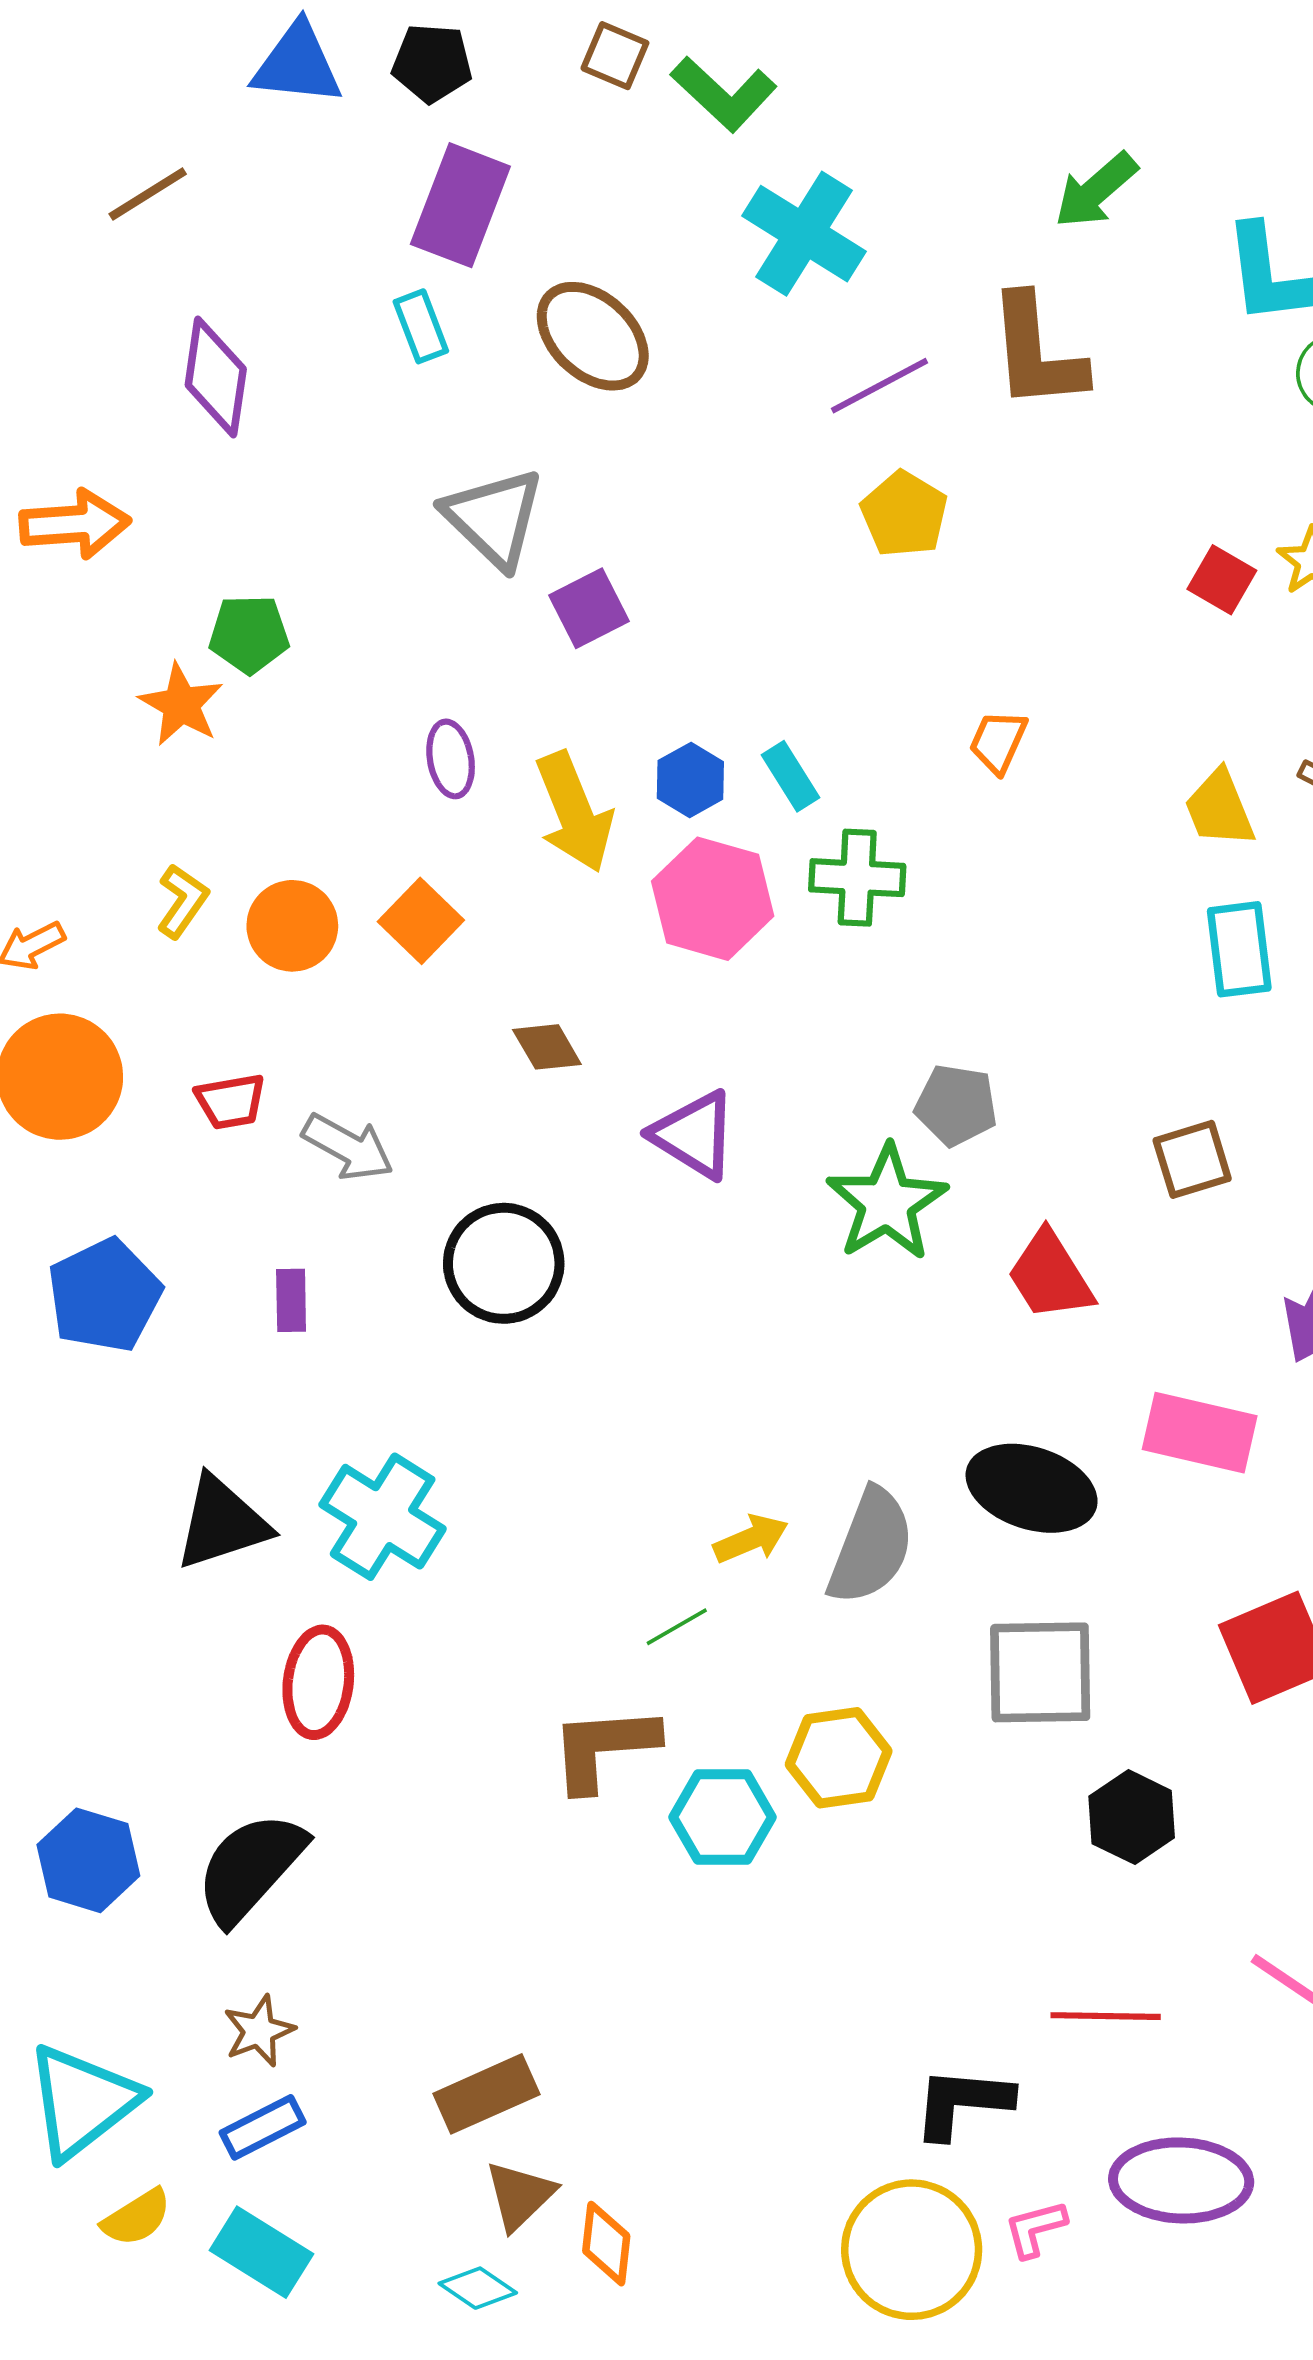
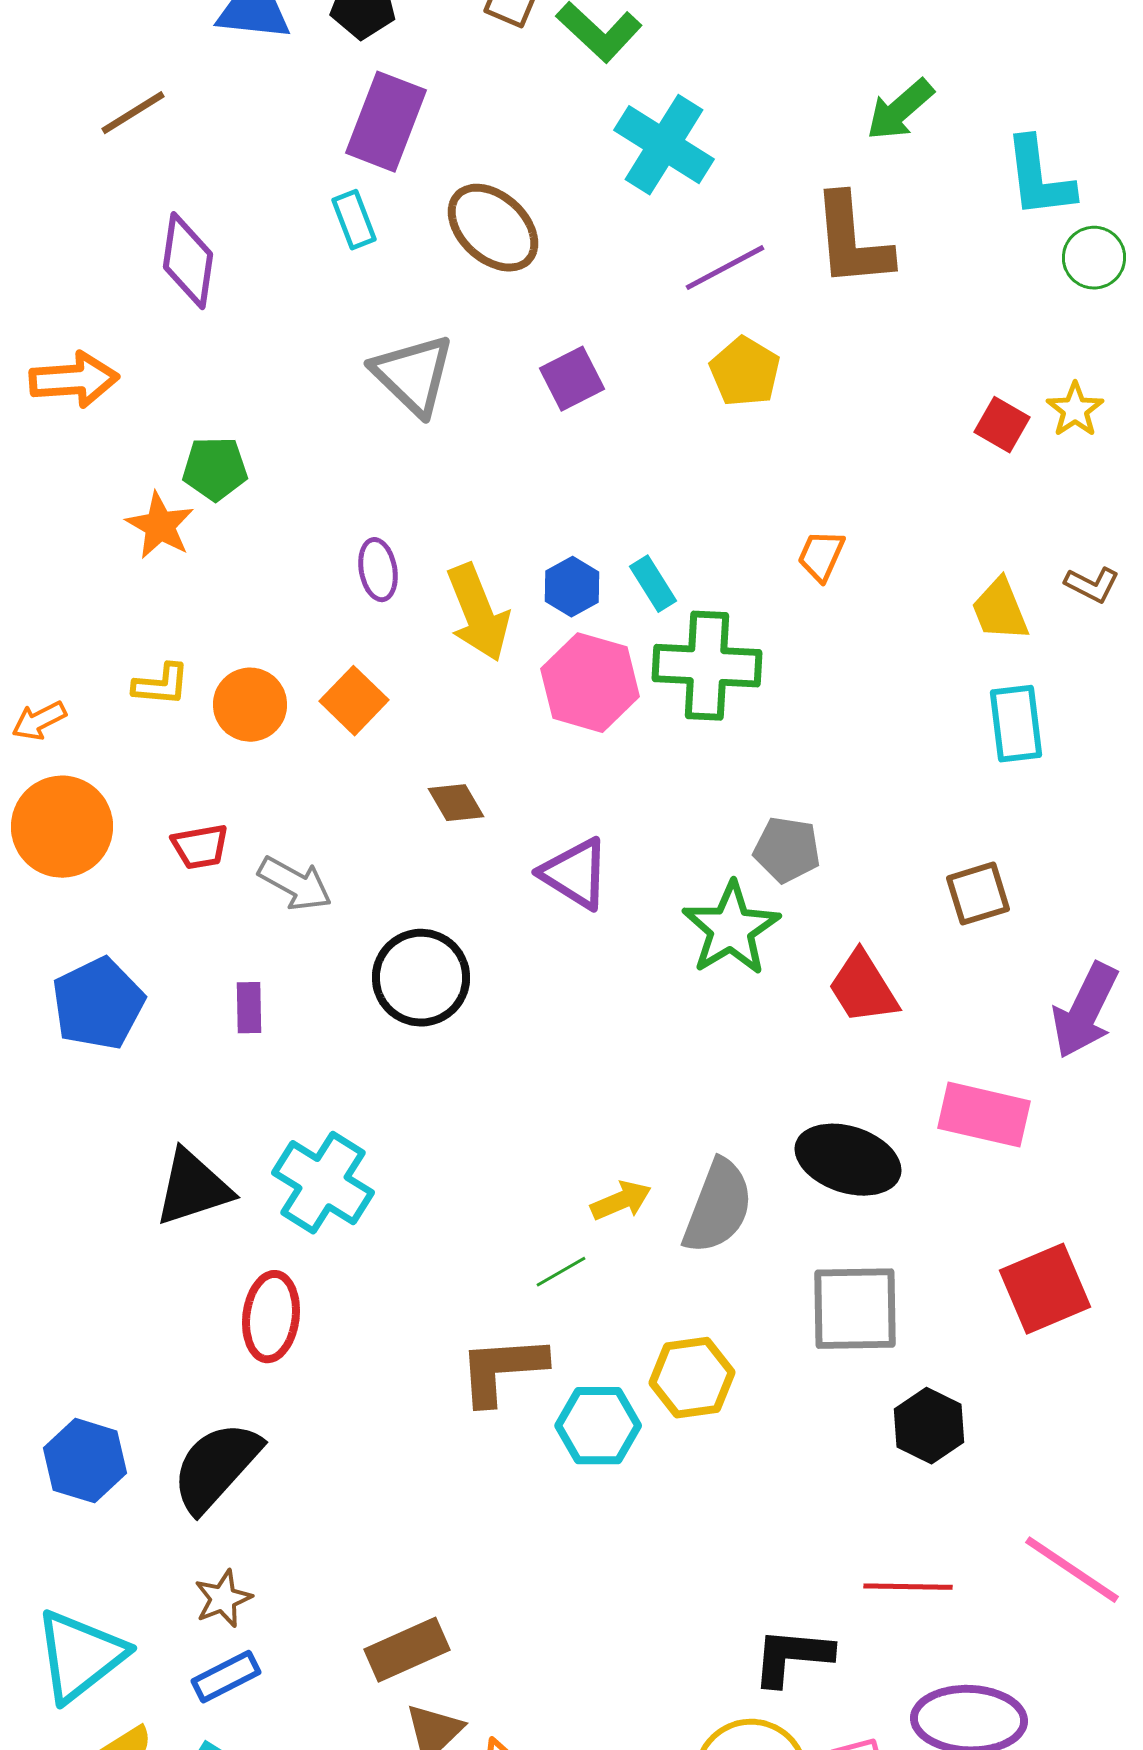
purple square: (589, 608) -> (572, 379), moved
green cross: (857, 878) -> (707, 666), size x1.4
yellow L-shape: (182, 901) -> (161, 685), turned 60

